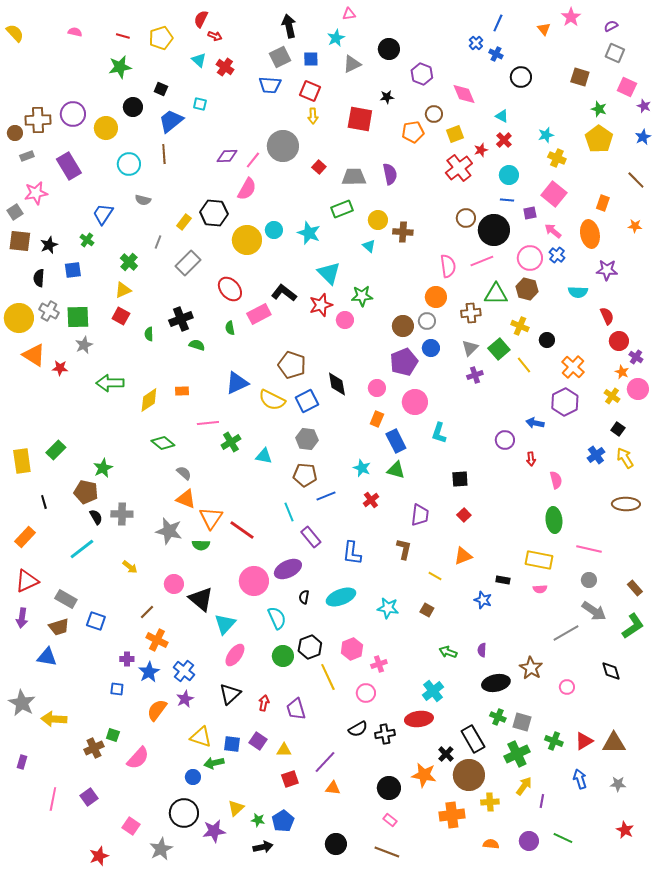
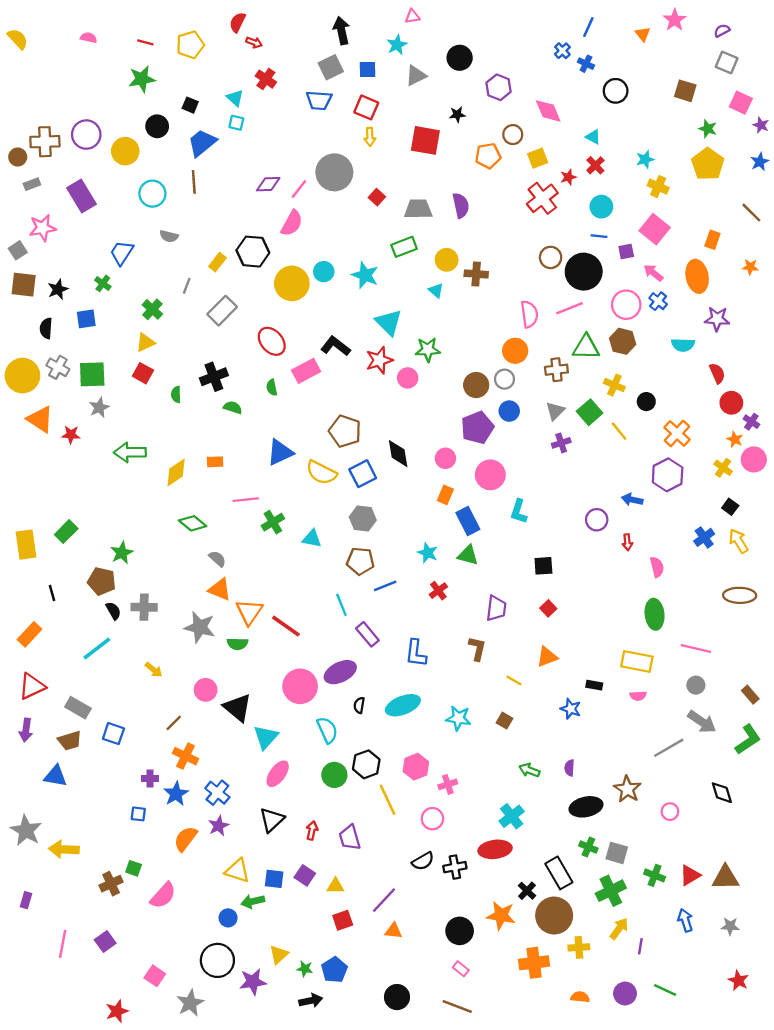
cyan triangle: (199, 60) -> (235, 98), moved

